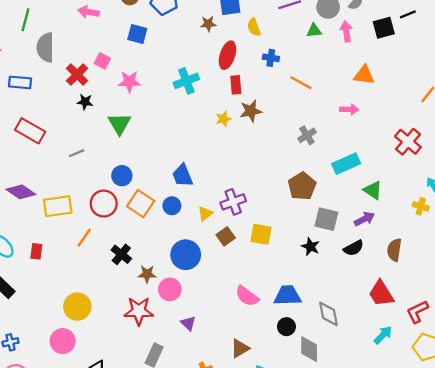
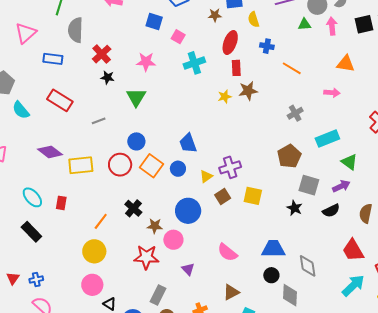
pink square: (102, 61) -> (178, 37), moved
orange line: (84, 238) -> (101, 221), moved
pink semicircle: (247, 296) -> (227, 252), moved
cyan arrow: (383, 335) -> (353, 285), size x1.4
pink circle: (63, 341) -> (92, 285), moved

